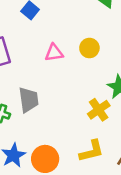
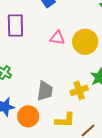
yellow circle: (89, 48) -> (85, 42), size x1.6
gray trapezoid: (29, 100) -> (45, 91), moved

